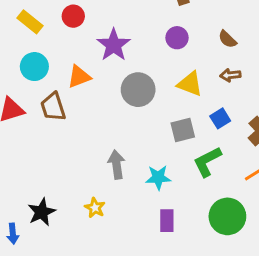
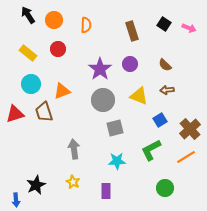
purple star: (114, 45) -> (100, 69), moved
gray square: (183, 130) -> (115, 128), moved
gray arrow: (116, 165) -> (74, 149), moved
green circle: (227, 216) -> (165, 188), size x0.7
purple rectangle: (167, 221) -> (106, 191), moved

